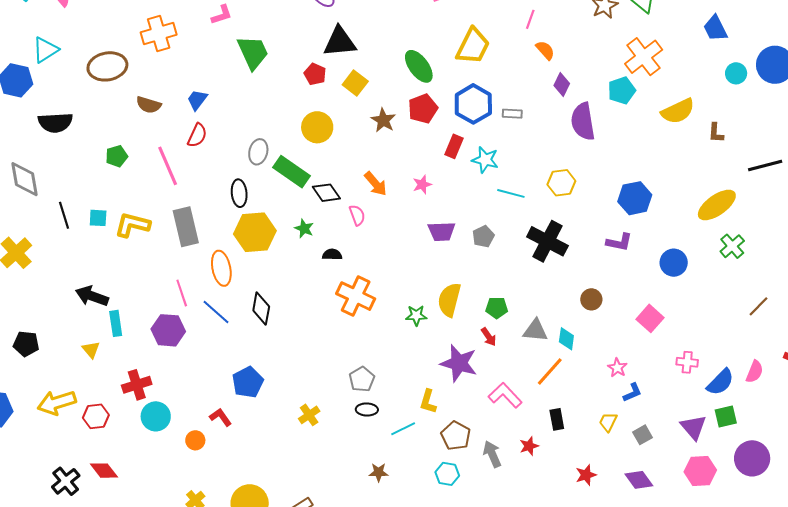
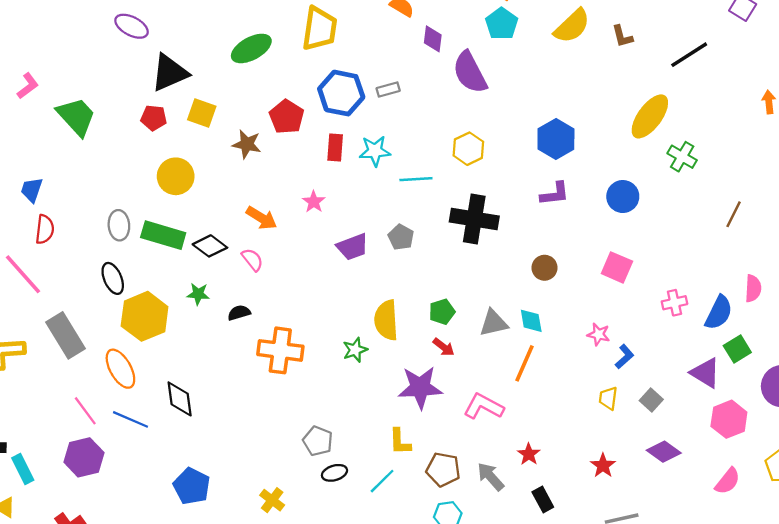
green ellipse: (419, 66) -> (251, 48), moved, turned -64
black rectangle: (557, 419) -> (543, 500), moved

